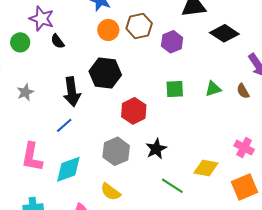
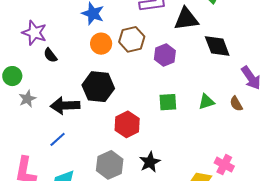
black diamond: (224, 33) -> (217, 46), turned 36
green circle: (20, 42) -> (12, 76), moved
gray star: (25, 92) -> (27, 99), moved
black arrow: (72, 92) -> (65, 106), turned 96
pink cross: (244, 148) -> (224, 165), moved

